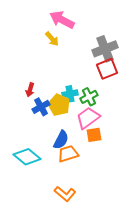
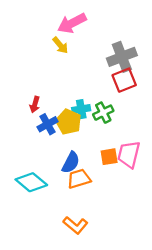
pink arrow: (62, 20) -> (72, 23), turned -55
pink trapezoid: (88, 118) -> (129, 154), moved, turned -40

